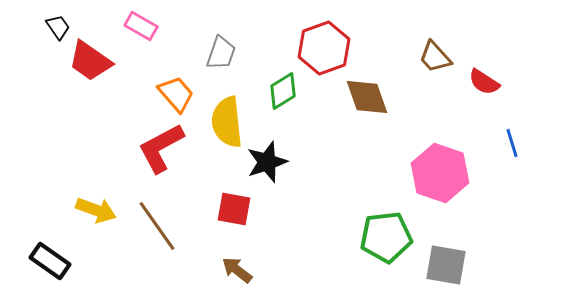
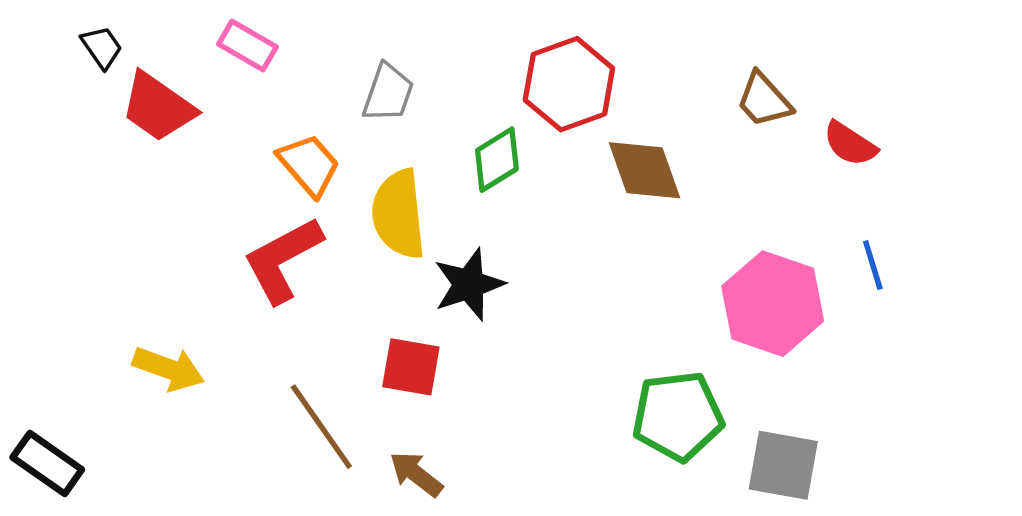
blue line: (512, 143) -> (873, 265), moved
brown line: (157, 226) -> (321, 427), moved
black rectangle: (50, 261) -> (47, 463), moved

